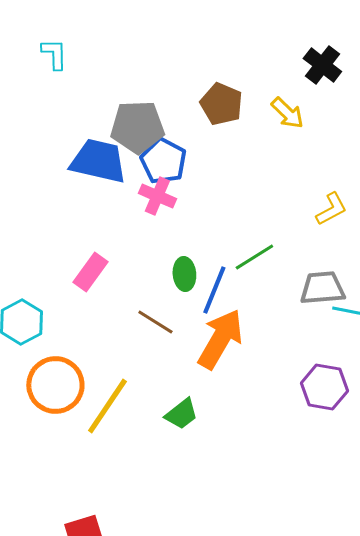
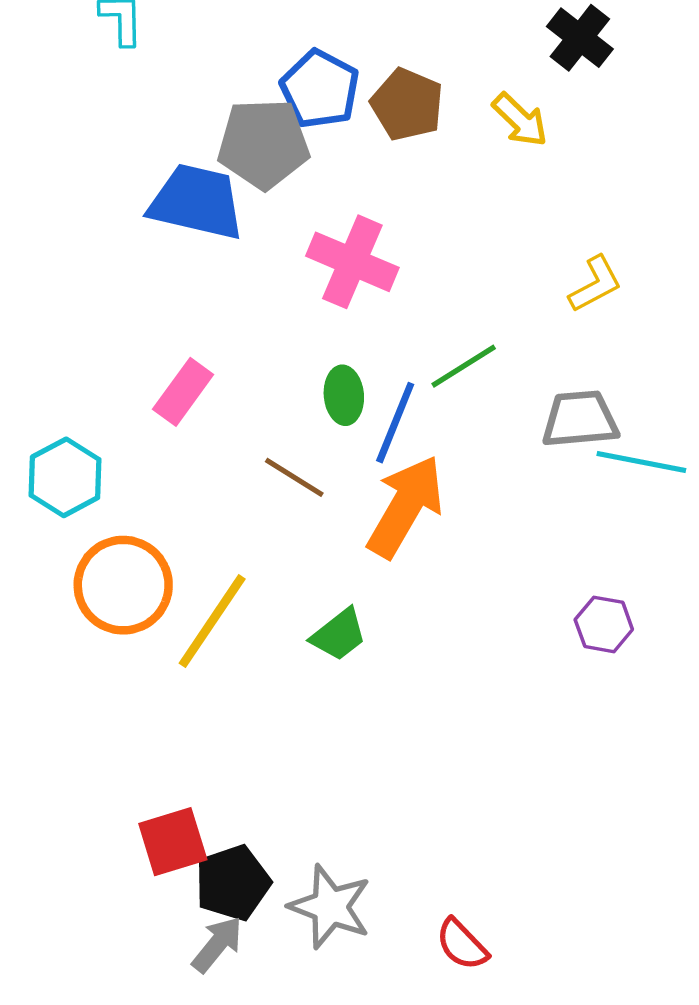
blue pentagon: (163, 161) -> (320, 89), moved
pink cross: (157, 196) -> (352, 262), moved, size x1.4
purple hexagon: (324, 387) -> (604, 624), moved, size x0.7

